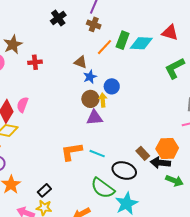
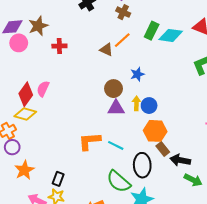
orange line: (104, 47) -> (122, 40), moved
blue star: (90, 77) -> (137, 74), moved
blue circle: (112, 86) -> (149, 106), moved
yellow arrow: (103, 100) -> (136, 103), moved
orange hexagon: (167, 148) -> (155, 131), moved
black ellipse: (124, 171) -> (142, 165), turned 65
black rectangle: (44, 190) -> (58, 179), turned -32

